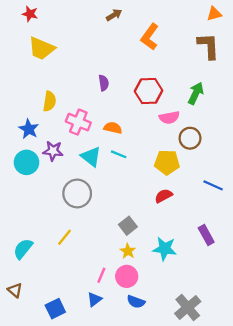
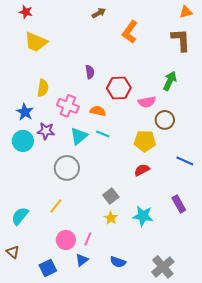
red hexagon: (149, 91) -> (119, 88), moved
cyan triangle: (91, 157) -> (79, 136), turned 42
pink circle: (127, 276) -> (66, 240), moved

